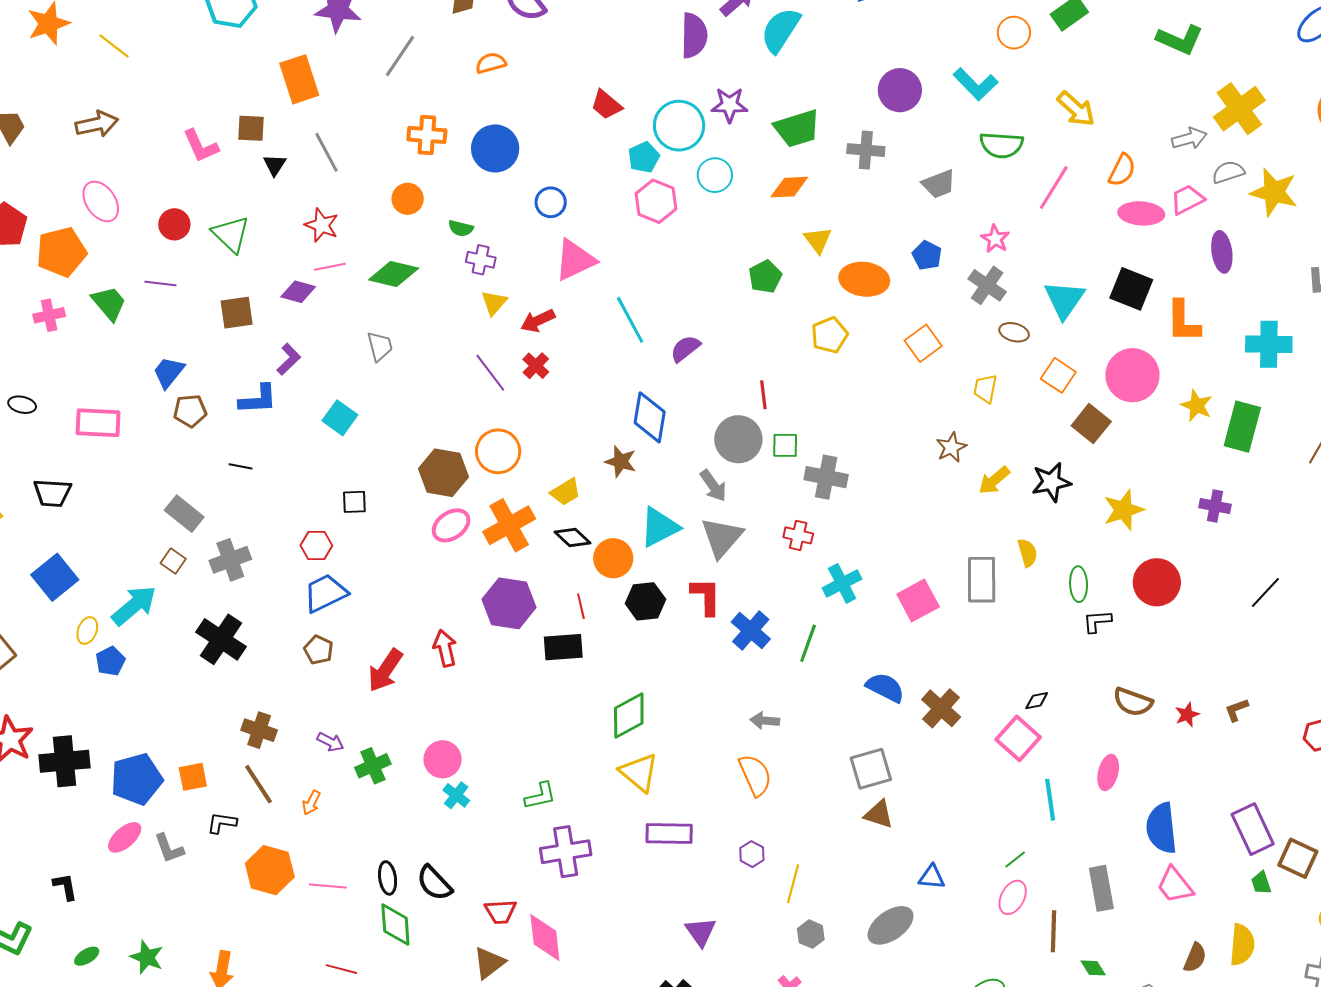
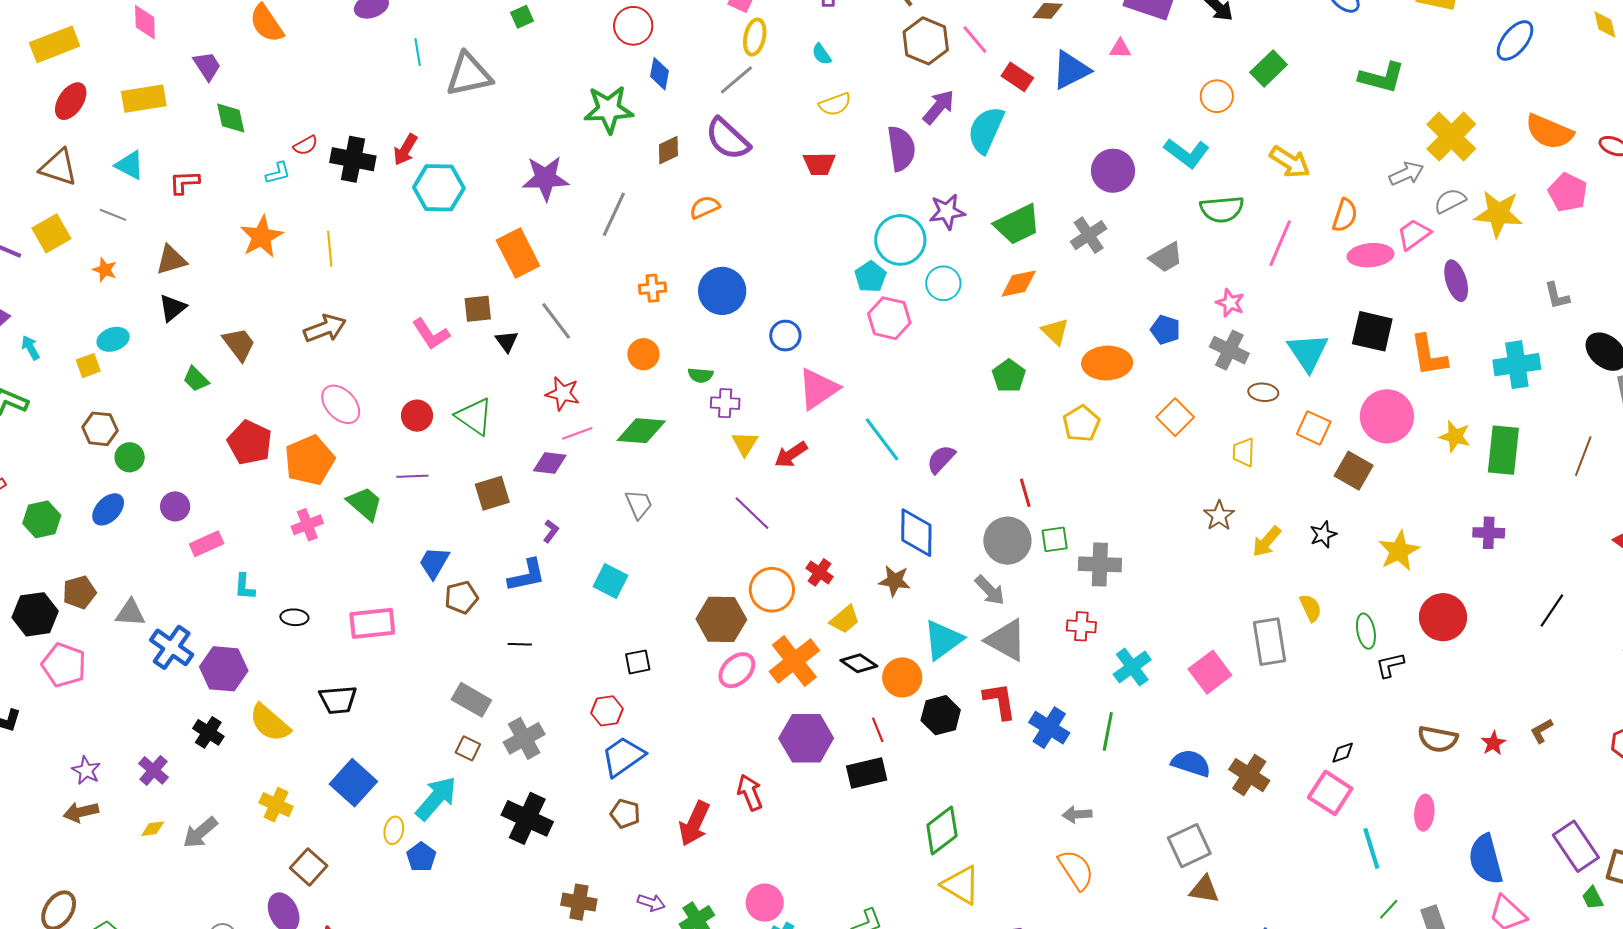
yellow line: (114, 46) -> (330, 249), turned 56
red trapezoid: (606, 105) -> (819, 164), moved, turned -32
orange cross: (427, 135) -> (653, 288), size x0.7
gray cross: (866, 150) -> (1089, 235), turned -30
purple L-shape: (289, 359) -> (551, 531), size x0.7
red cross: (536, 366) -> (820, 572), moved
black star: (1051, 482) -> (1323, 534), size x0.7
gray triangle: (722, 537) -> (1006, 640), turned -33
green line: (1015, 859) -> (1389, 909), moved

